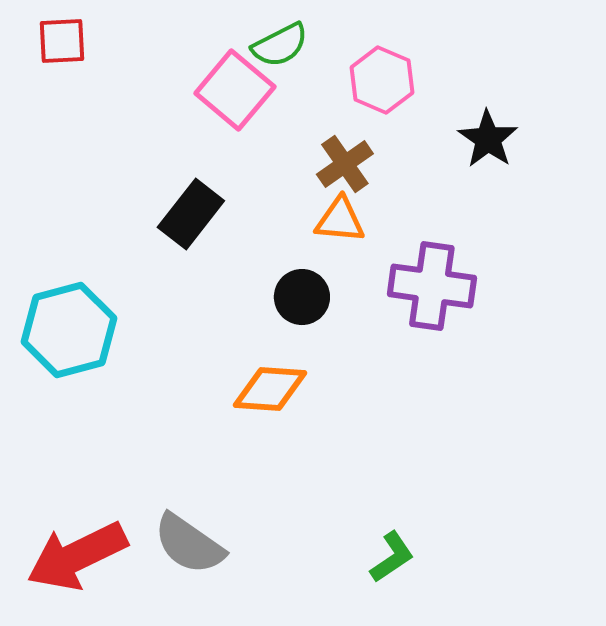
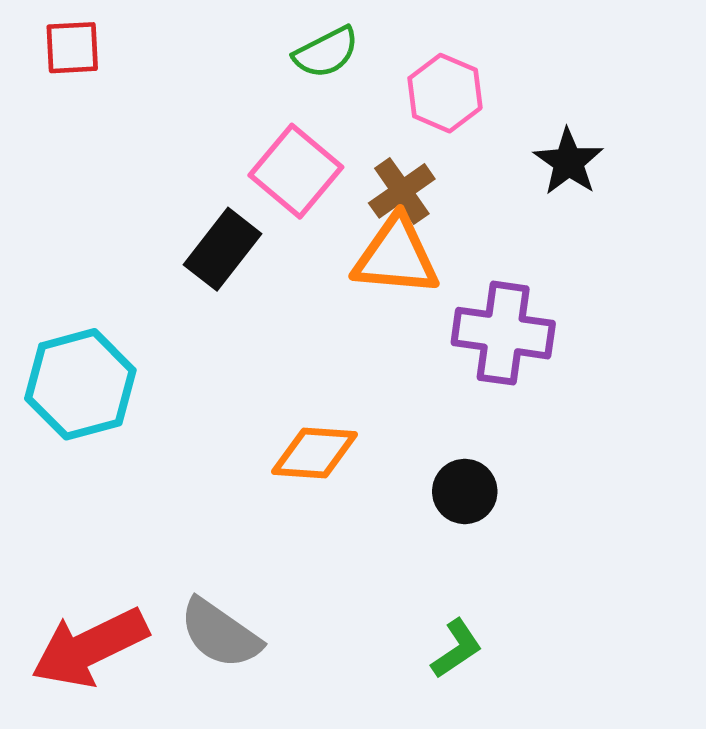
pink square: (235, 90) -> (296, 171), moved
orange triangle: (340, 220) -> (396, 256), size x1.5
black circle: (302, 297) -> (465, 491), moved

